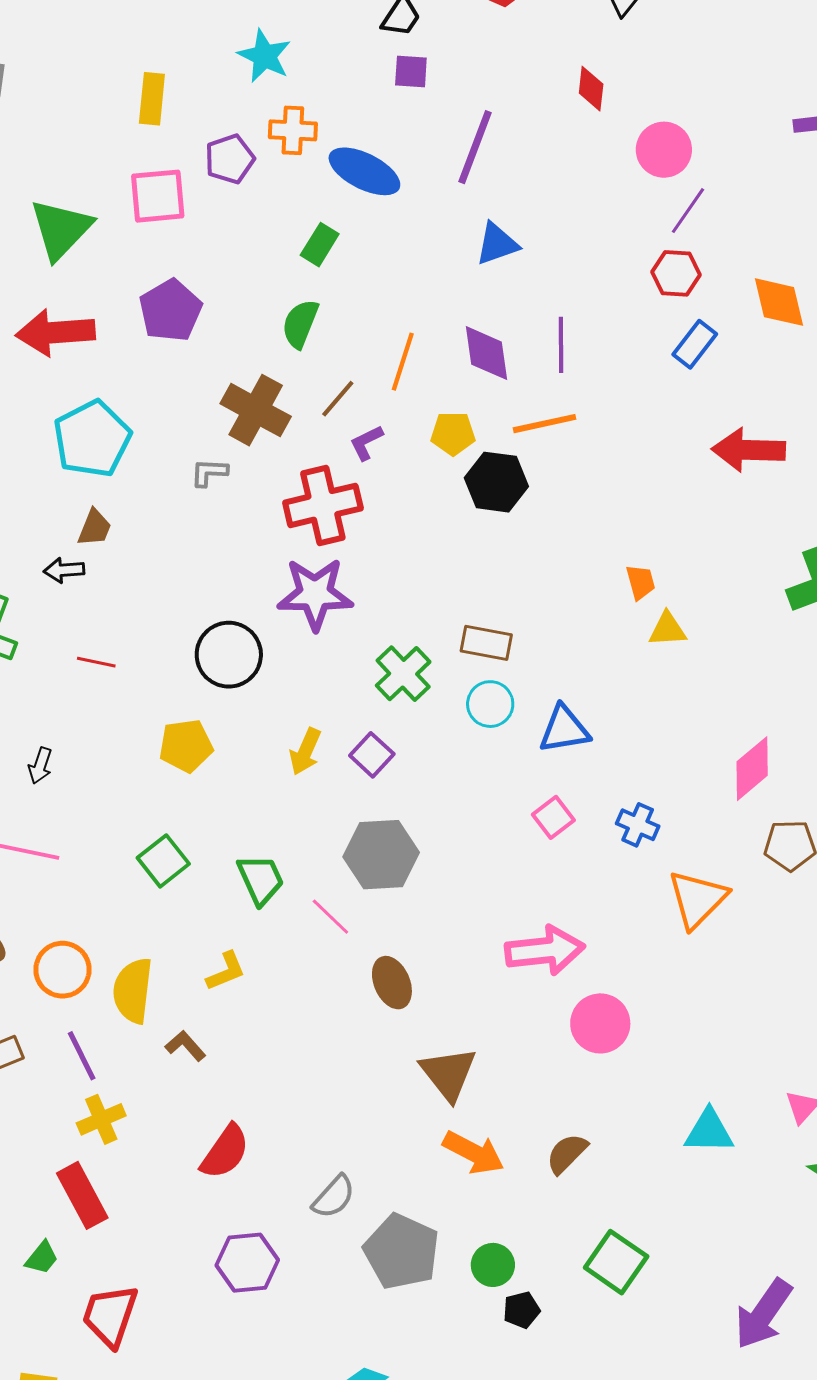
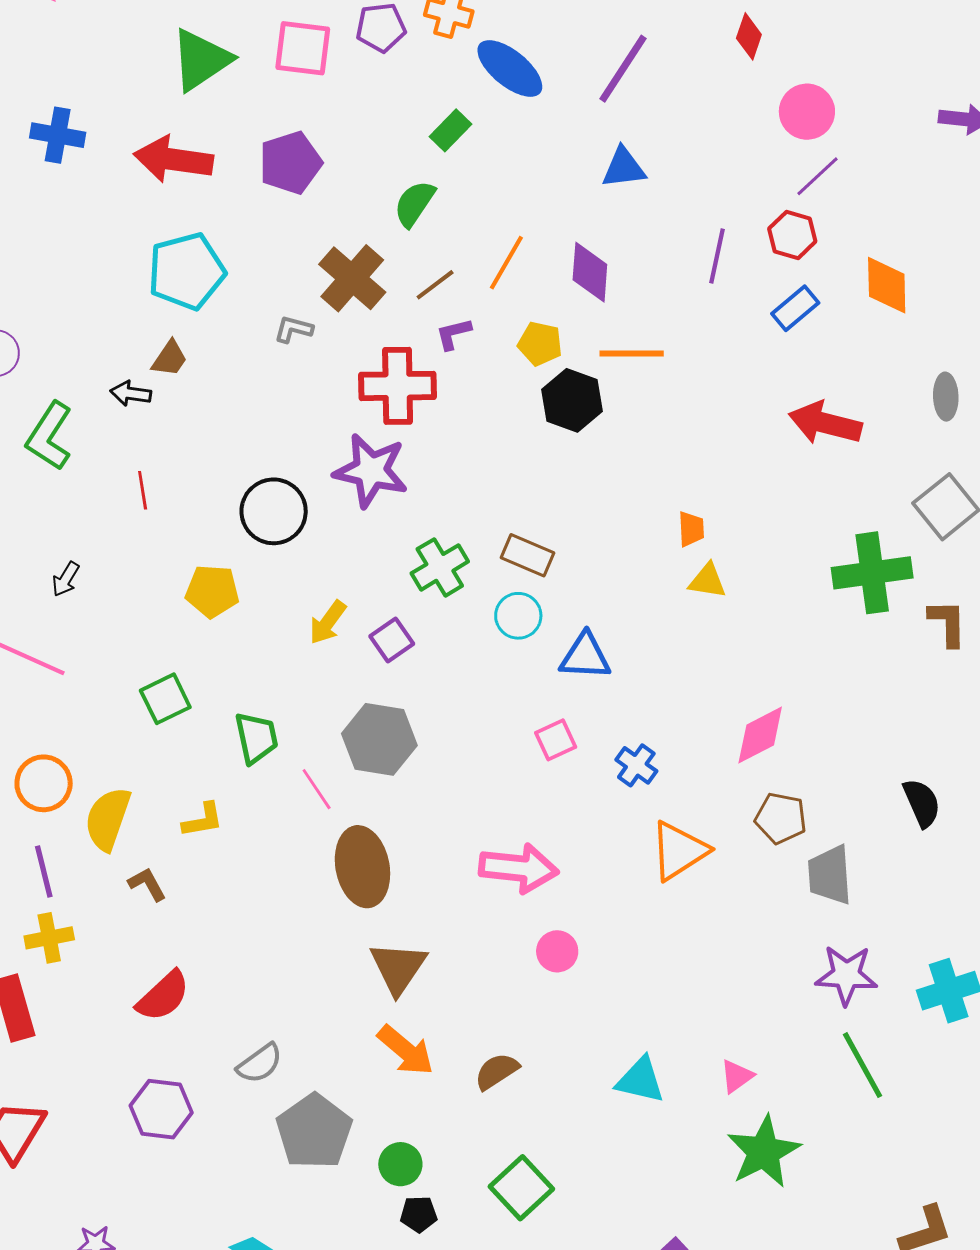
purple line: (561, 345) -> (717, 256), moved
red line: (96, 662) -> (143, 490), turned 57
brown ellipse: (392, 983) -> (362, 867), size x1.5
pink circle: (600, 1023) -> (557, 951), size x0.7

